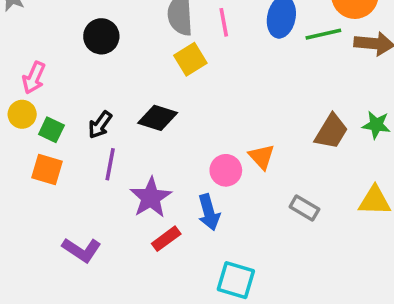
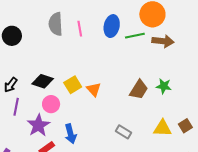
yellow square: (190, 59) -> (73, 85), moved
orange triangle: (262, 157) -> (94, 89), moved
pink circle: (226, 170) -> (51, 104), moved

